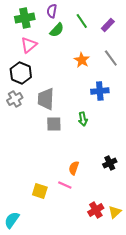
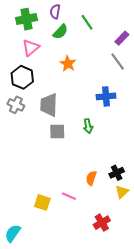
purple rectangle: (108, 25) -> (122, 38), moved
orange star: (82, 60) -> (68, 64), moved
gray cross: (15, 99) -> (16, 105), turned -35
orange semicircle: (74, 168) -> (91, 178), moved
yellow triangle: (115, 212) -> (122, 192), moved

